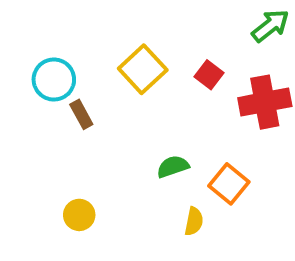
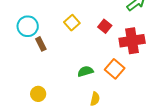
yellow square: (143, 69) -> (72, 23), size x0.7
orange square: (229, 184) -> (115, 69), moved

